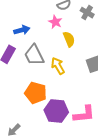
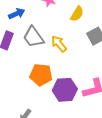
yellow semicircle: (69, 39) -> (77, 14), moved, turned 63

